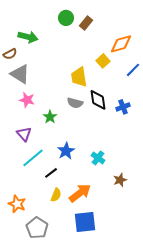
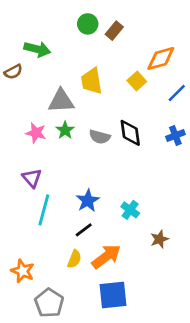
gray triangle: (20, 74) -> (61, 101), moved, turned -35
yellow trapezoid: (79, 77) -> (92, 81), moved
blue cross: (123, 107) -> (175, 136), moved
green star: (50, 117) -> (65, 130), moved
cyan line: (33, 158) -> (44, 210), turned -35
black line: (51, 173) -> (84, 230), moved

